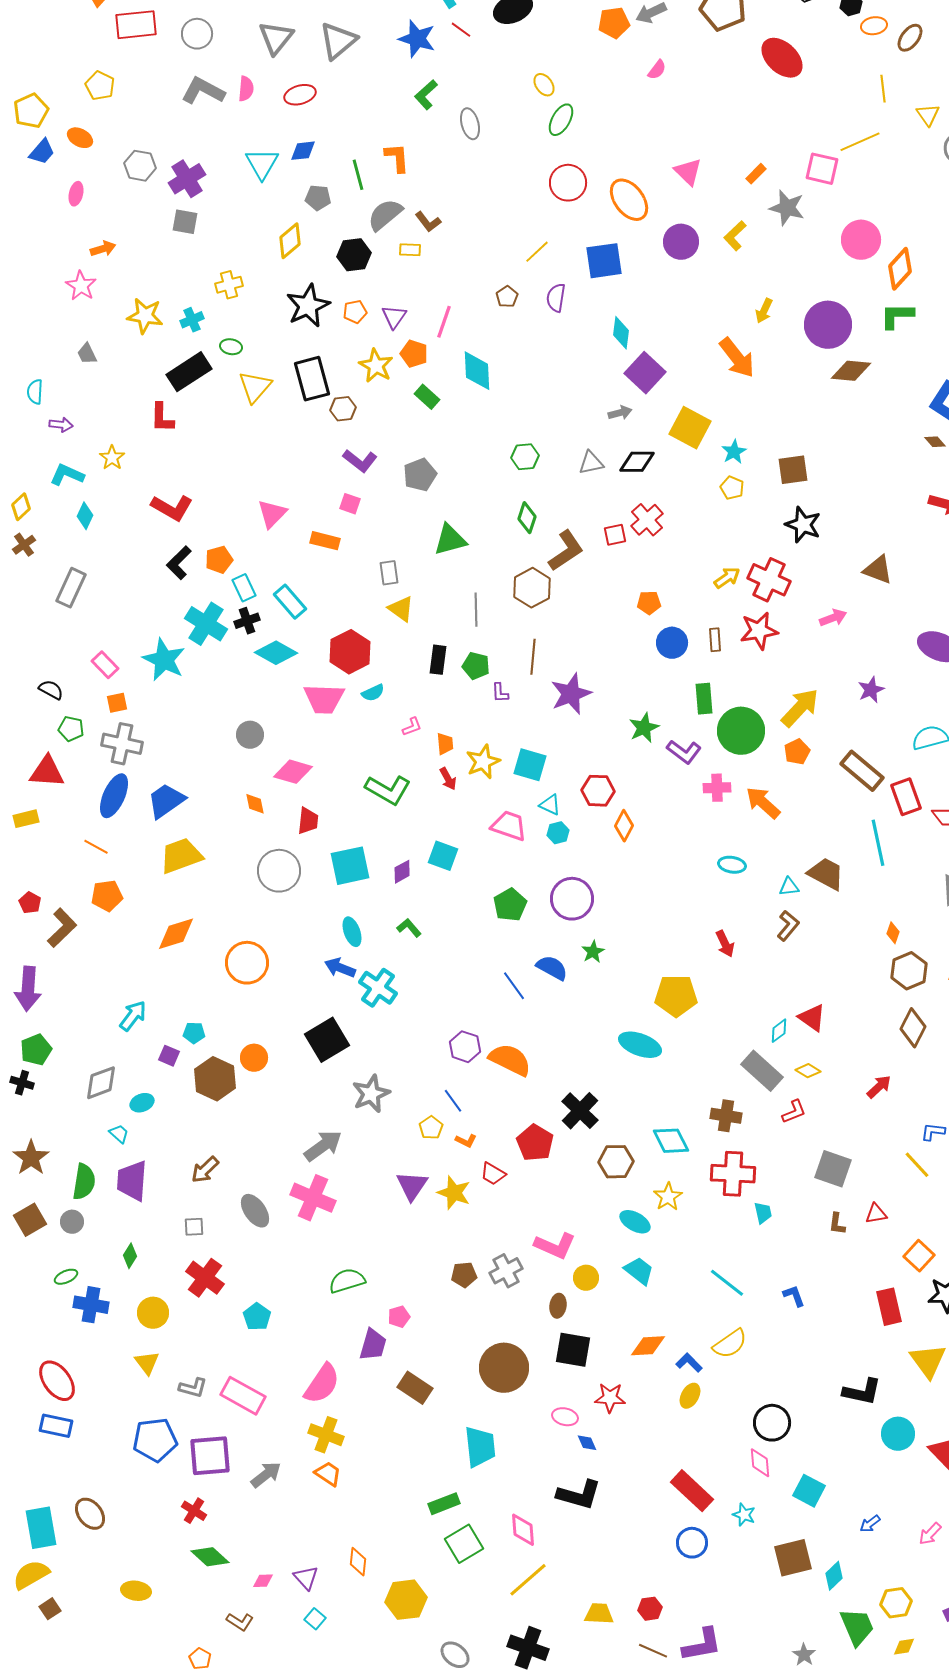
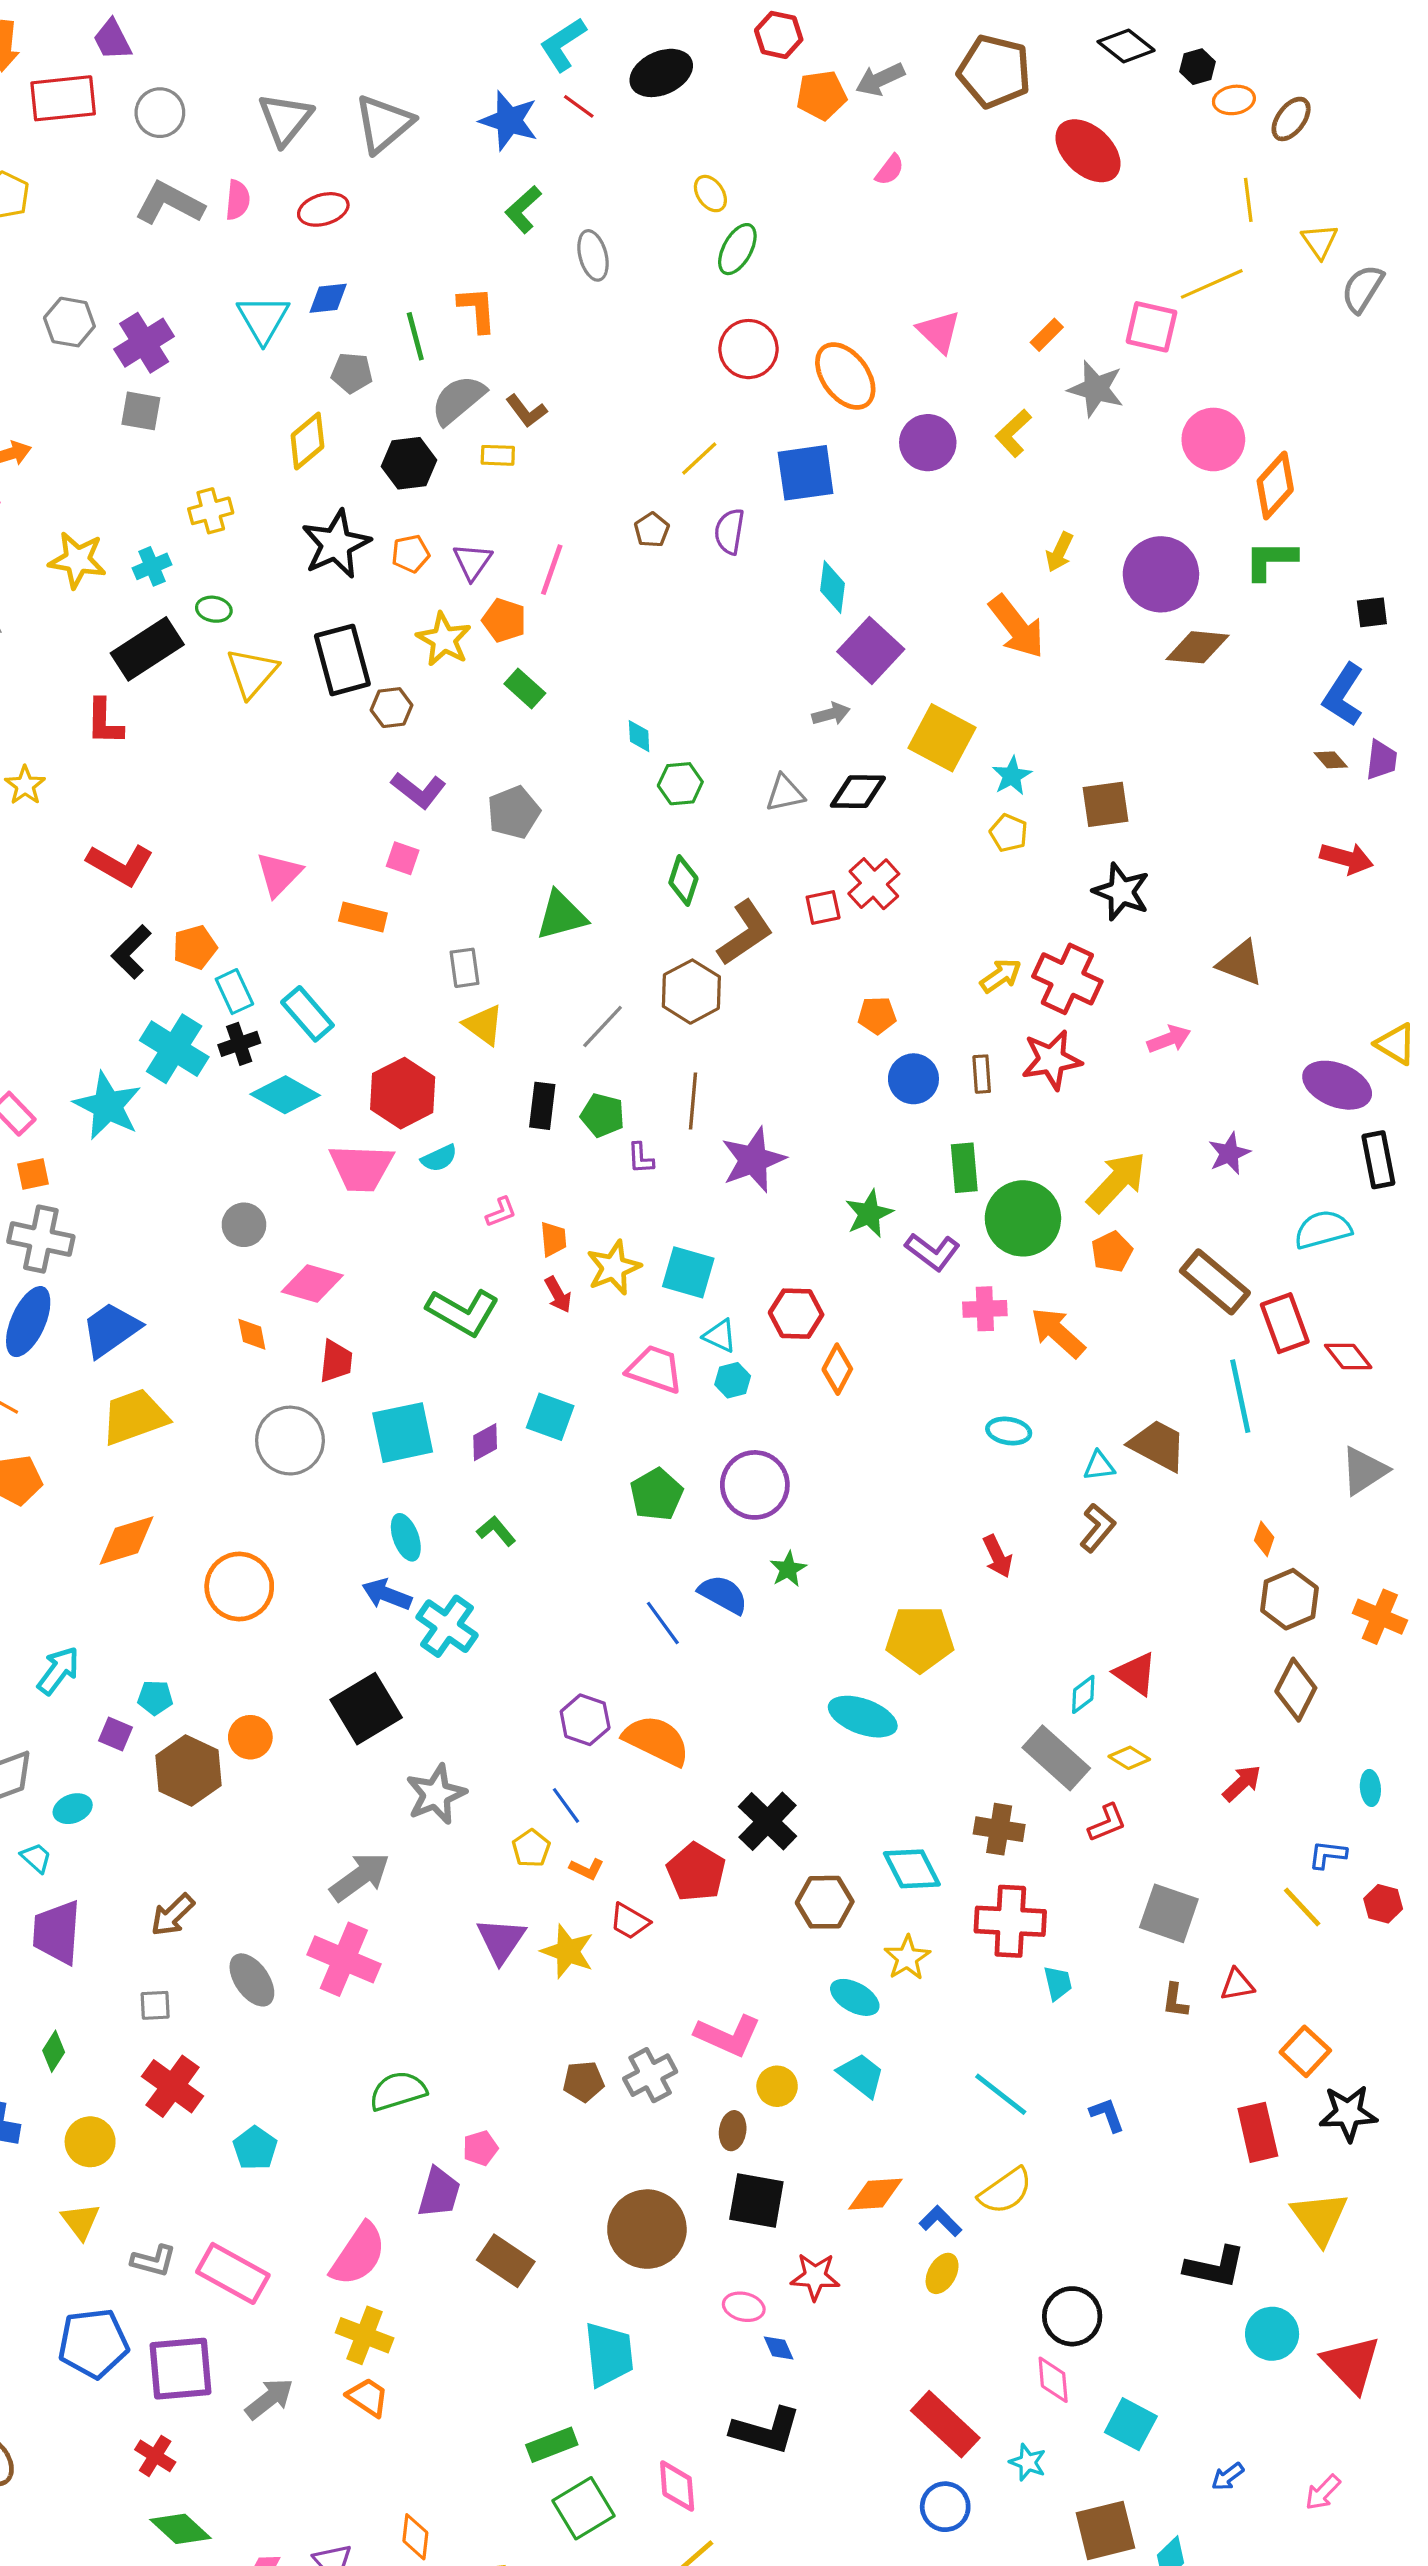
cyan diamond: (477, 371) -> (639, 736), moved, size x0.5
gray line: (476, 610) -> (603, 1026), turned 44

